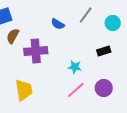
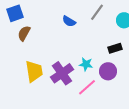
purple cross: (36, 51) -> (62, 73), moved, turned -30
purple circle: (104, 88) -> (108, 71), moved
yellow trapezoid: (24, 90) -> (34, 71), moved

